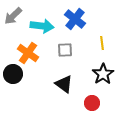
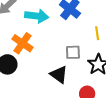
gray square: (65, 50) -> (73, 52), moved

